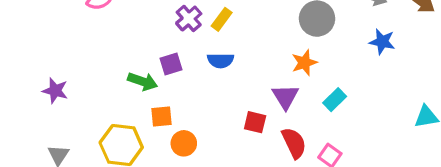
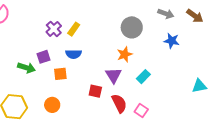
orange square: (161, 116) -> (60, 74), moved

